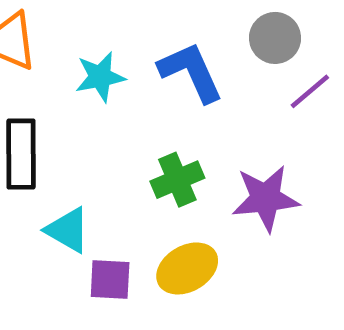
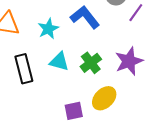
cyan triangle: (68, 230) -> (59, 62), moved

